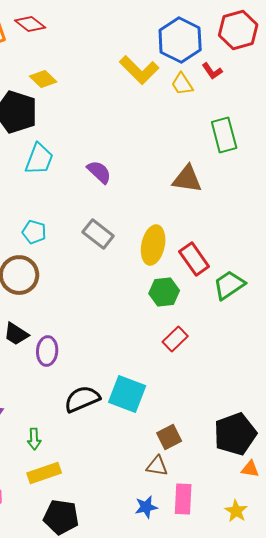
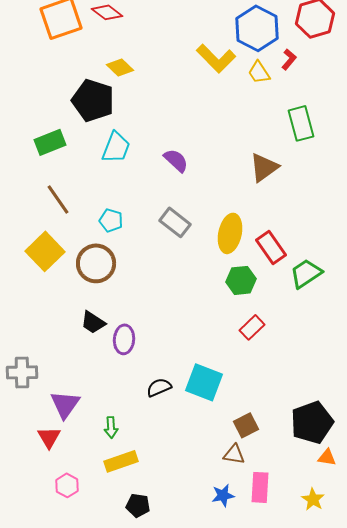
red L-shape: (212, 71) -> (289, 59), turned -105
brown triangle: (187, 179) -> (264, 167), turned -44
black semicircle: (82, 399) -> (159, 387), size x0.7
black pentagon: (61, 517) -> (138, 505), size x0.7

